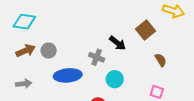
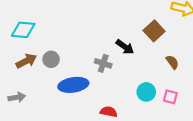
cyan circle: (115, 79) -> (146, 92), moved
gray arrow: (24, 84) -> (17, 97), moved

